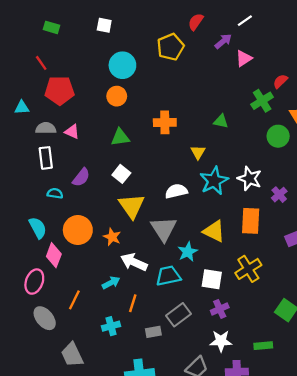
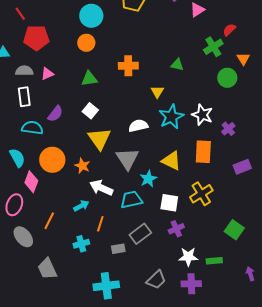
pink triangle: (72, 132) -> (47, 74), turned -48
cyan semicircle: (55, 193) -> (32, 128), size x1.5
white star: (221, 341) -> (188, 257), moved

